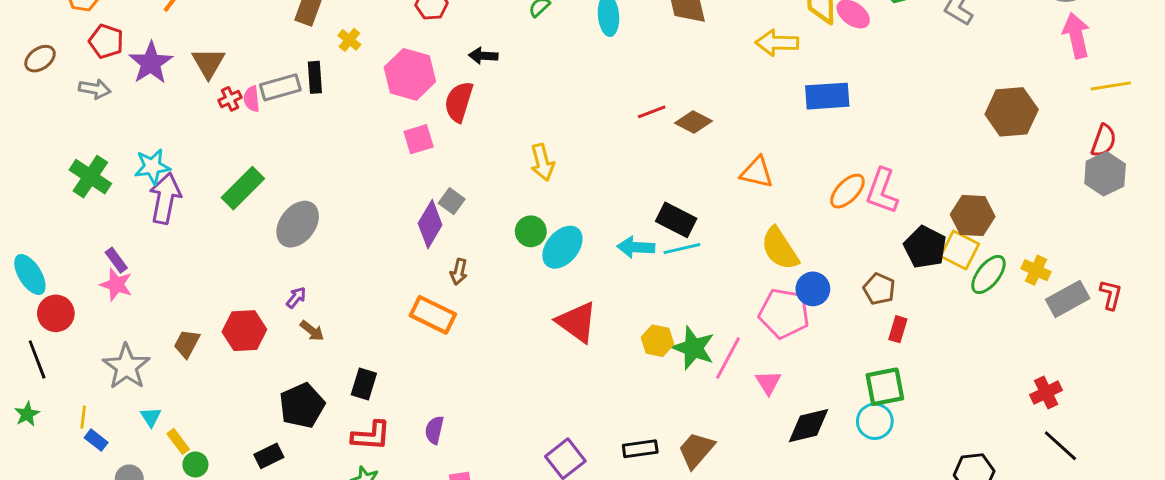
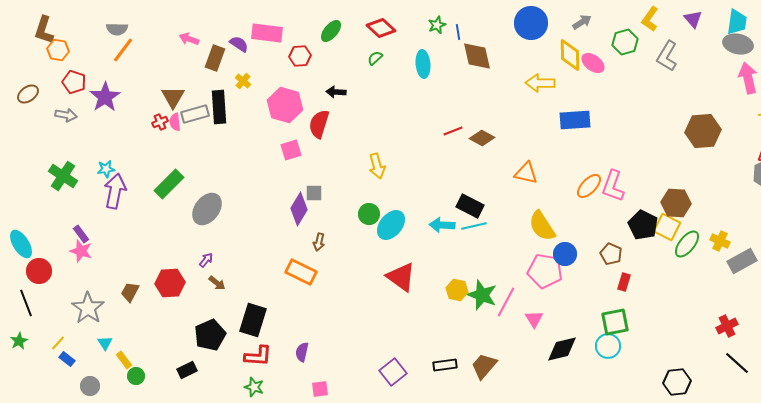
brown triangle: (208, 63) -> (173, 97), moved
black rectangle: (315, 77) -> (219, 107), size x1.5
cyan star: (152, 167) -> (106, 169), size x0.7
gray square: (452, 201) -> (314, 193), turned -36
black rectangle: (364, 384) -> (253, 320), size x1.5
yellow line: (83, 417) -> (58, 343), turned 35

